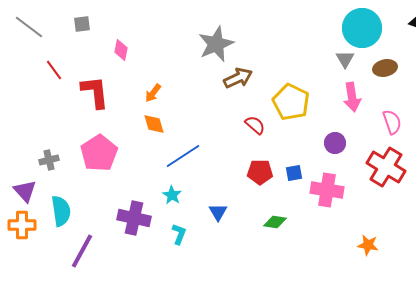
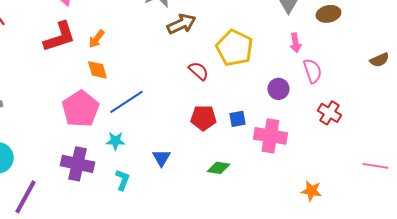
red L-shape: (95, 92) -> (59, 37), moved, turned 78
pink arrow: (352, 97) -> (295, 43), size x0.7
pink semicircle: (392, 122) -> (312, 71), moved
pink pentagon: (99, 153) -> (80, 109), moved
red cross: (386, 167) -> (329, 113), size x0.6
cyan star: (172, 195) -> (115, 141), turned -30

